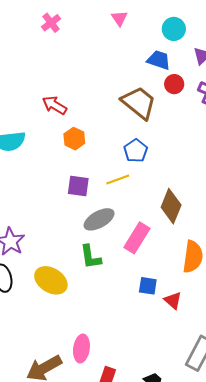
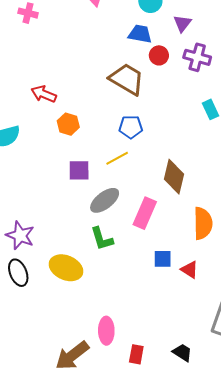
pink cross: (51, 23) -> (28, 13), turned -30
blue pentagon: (136, 151) -> (131, 127), turned -30

